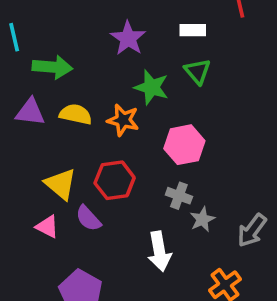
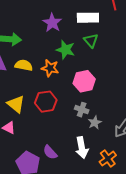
white rectangle: (193, 30) -> (88, 18), size x1.5
purple semicircle: (88, 218) -> (50, 152), moved
white arrow: (159, 251) -> (82, 148), moved

